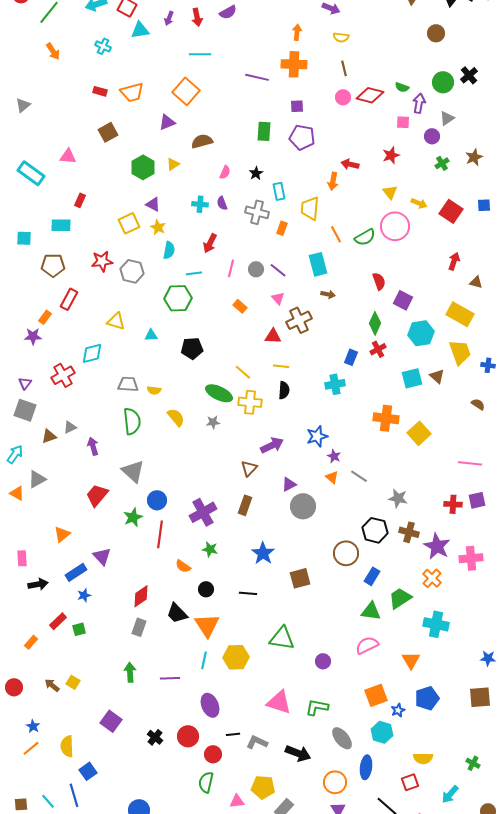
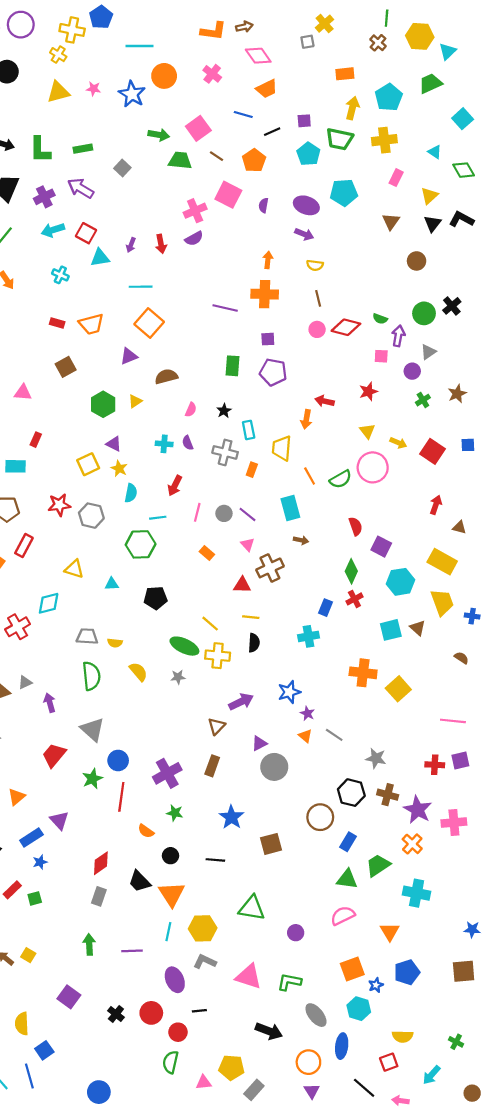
cyan line: (200, 54) -> (141, 287), moved
gray L-shape: (257, 742) -> (205, 962), moved

